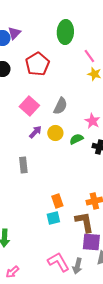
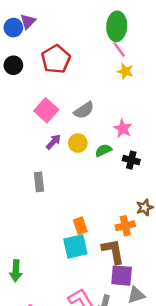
green ellipse: (65, 32) -> (117, 26), moved
gray semicircle: (60, 106) -> (84, 110), turned 30
cyan square: (53, 218) -> (75, 246), size x1.5

